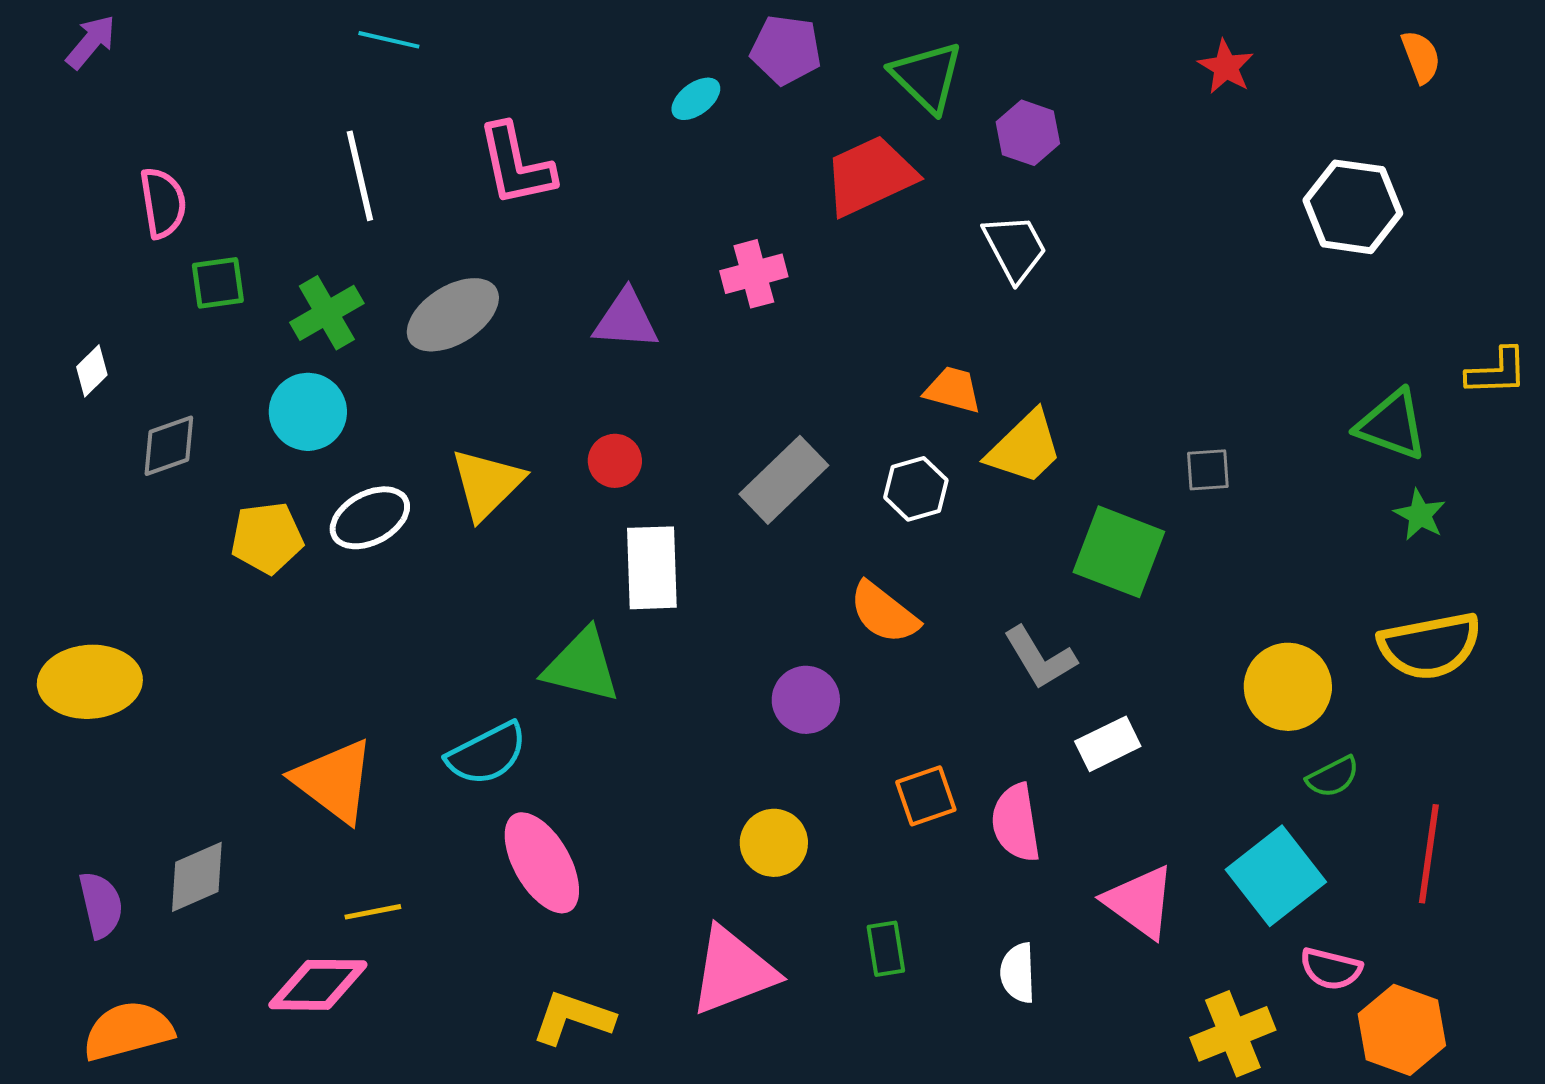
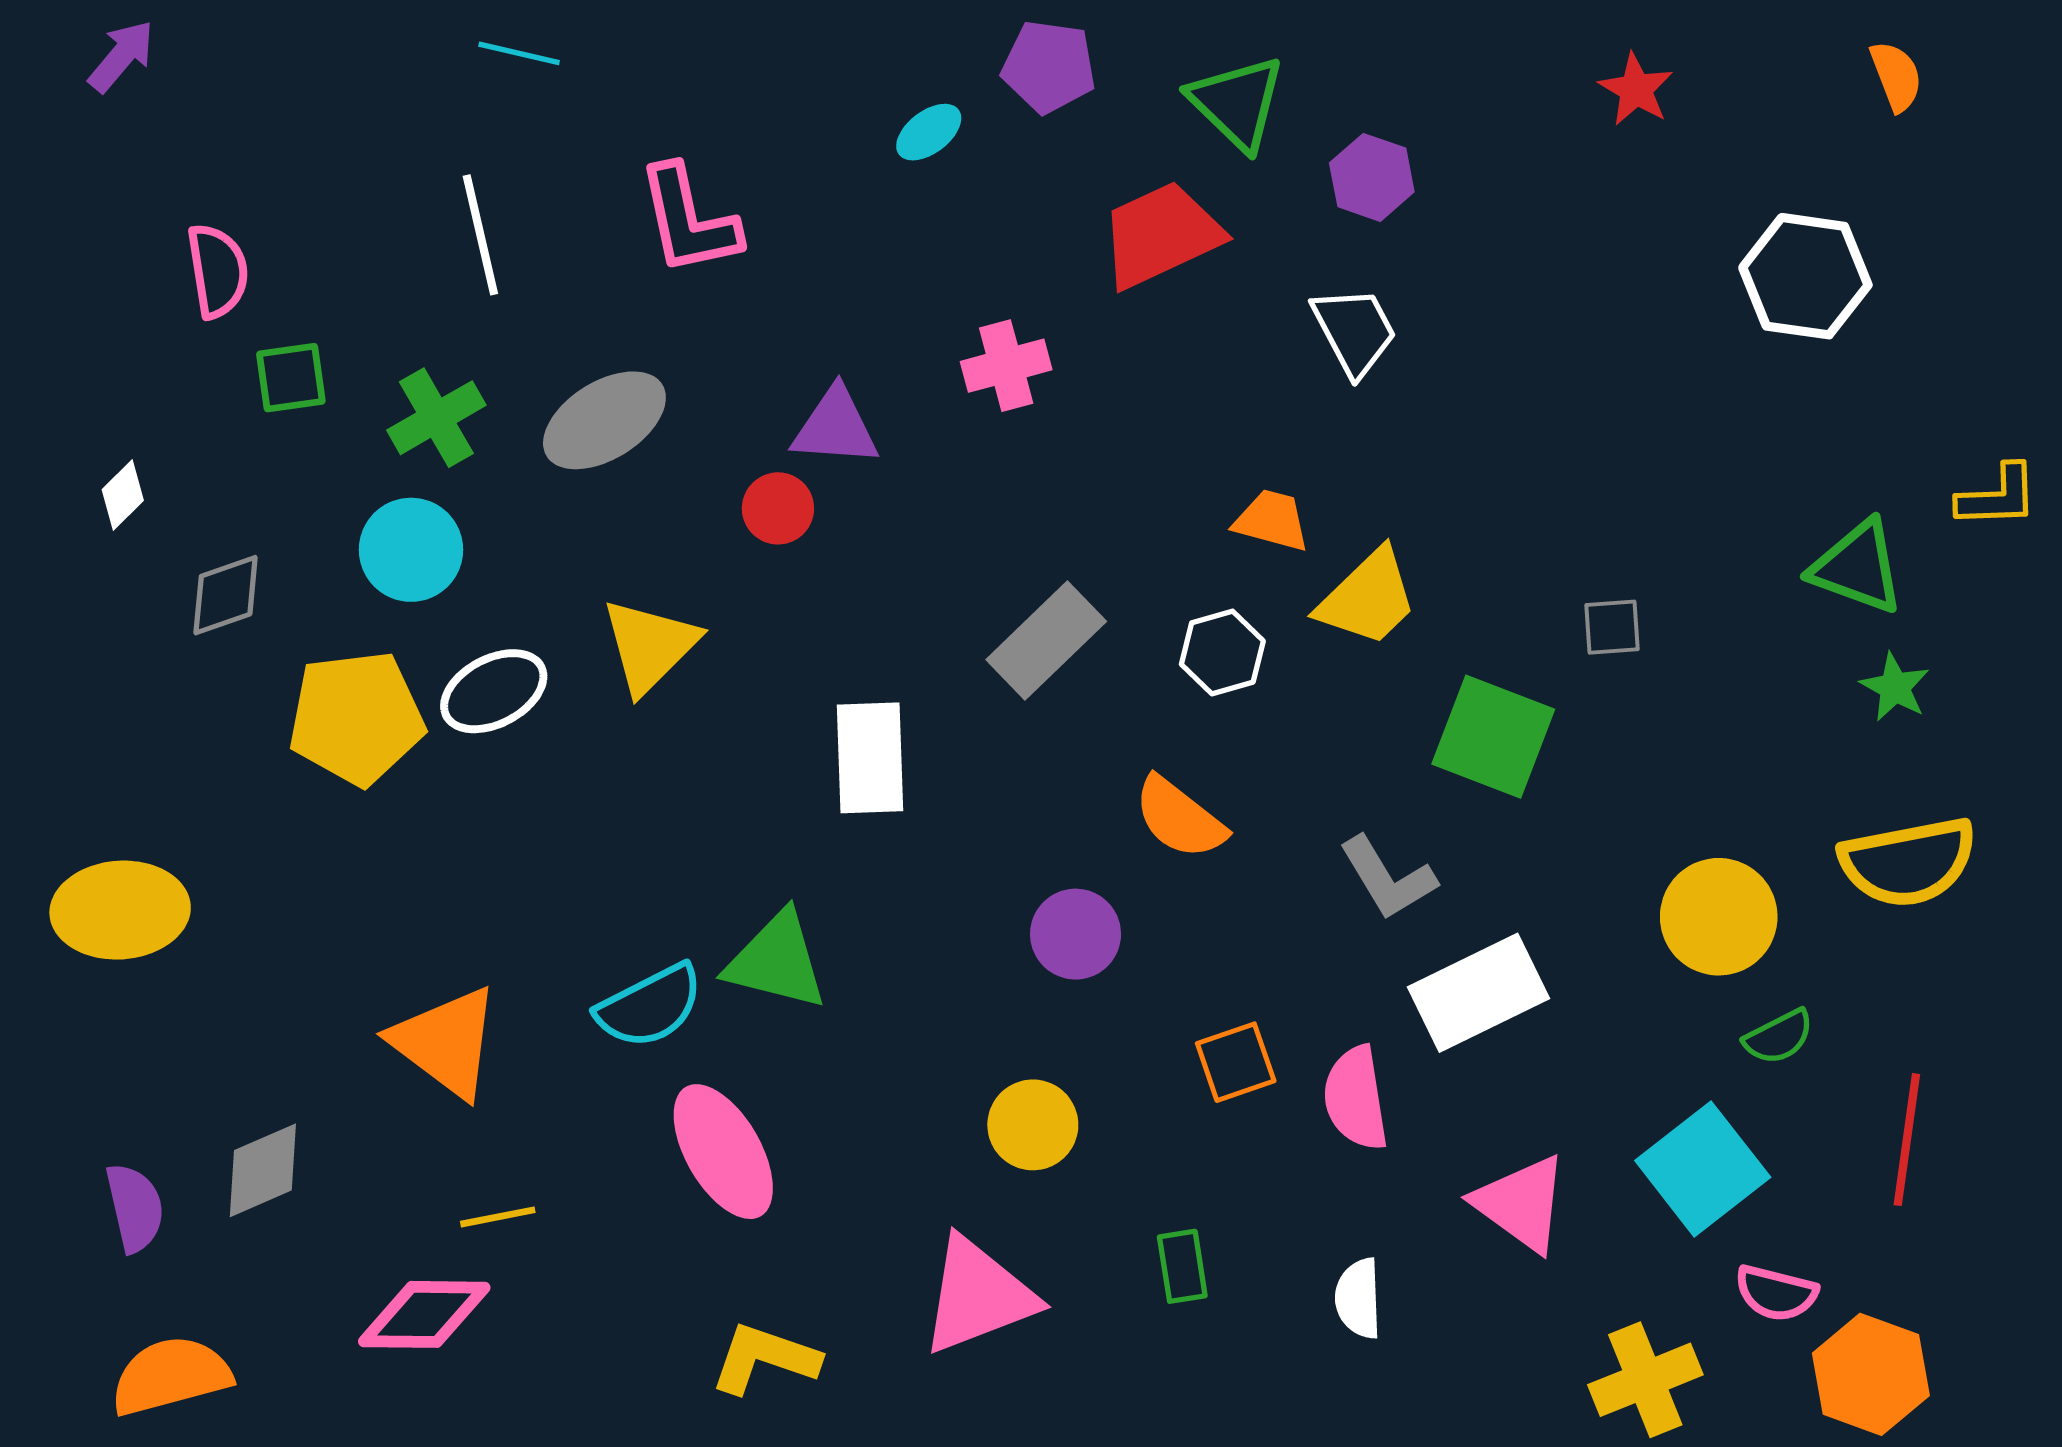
red circle: (615, 461) -> (778, 508), moved
yellow pentagon: (267, 538) -> (356, 718), size x1.4
green triangle: (582, 666) -> (777, 961), moved
white rectangle: (1108, 744) -> (1479, 993), size x1.6

